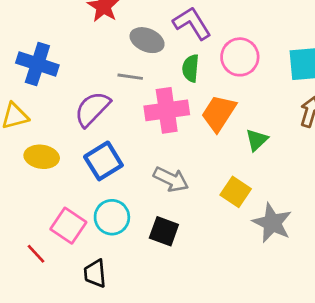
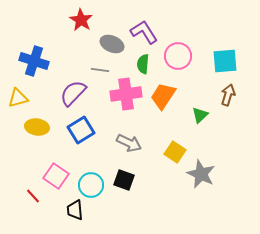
green triangle: (257, 140) -> (200, 115), moved
cyan circle: (112, 217) -> (91, 185), moved

